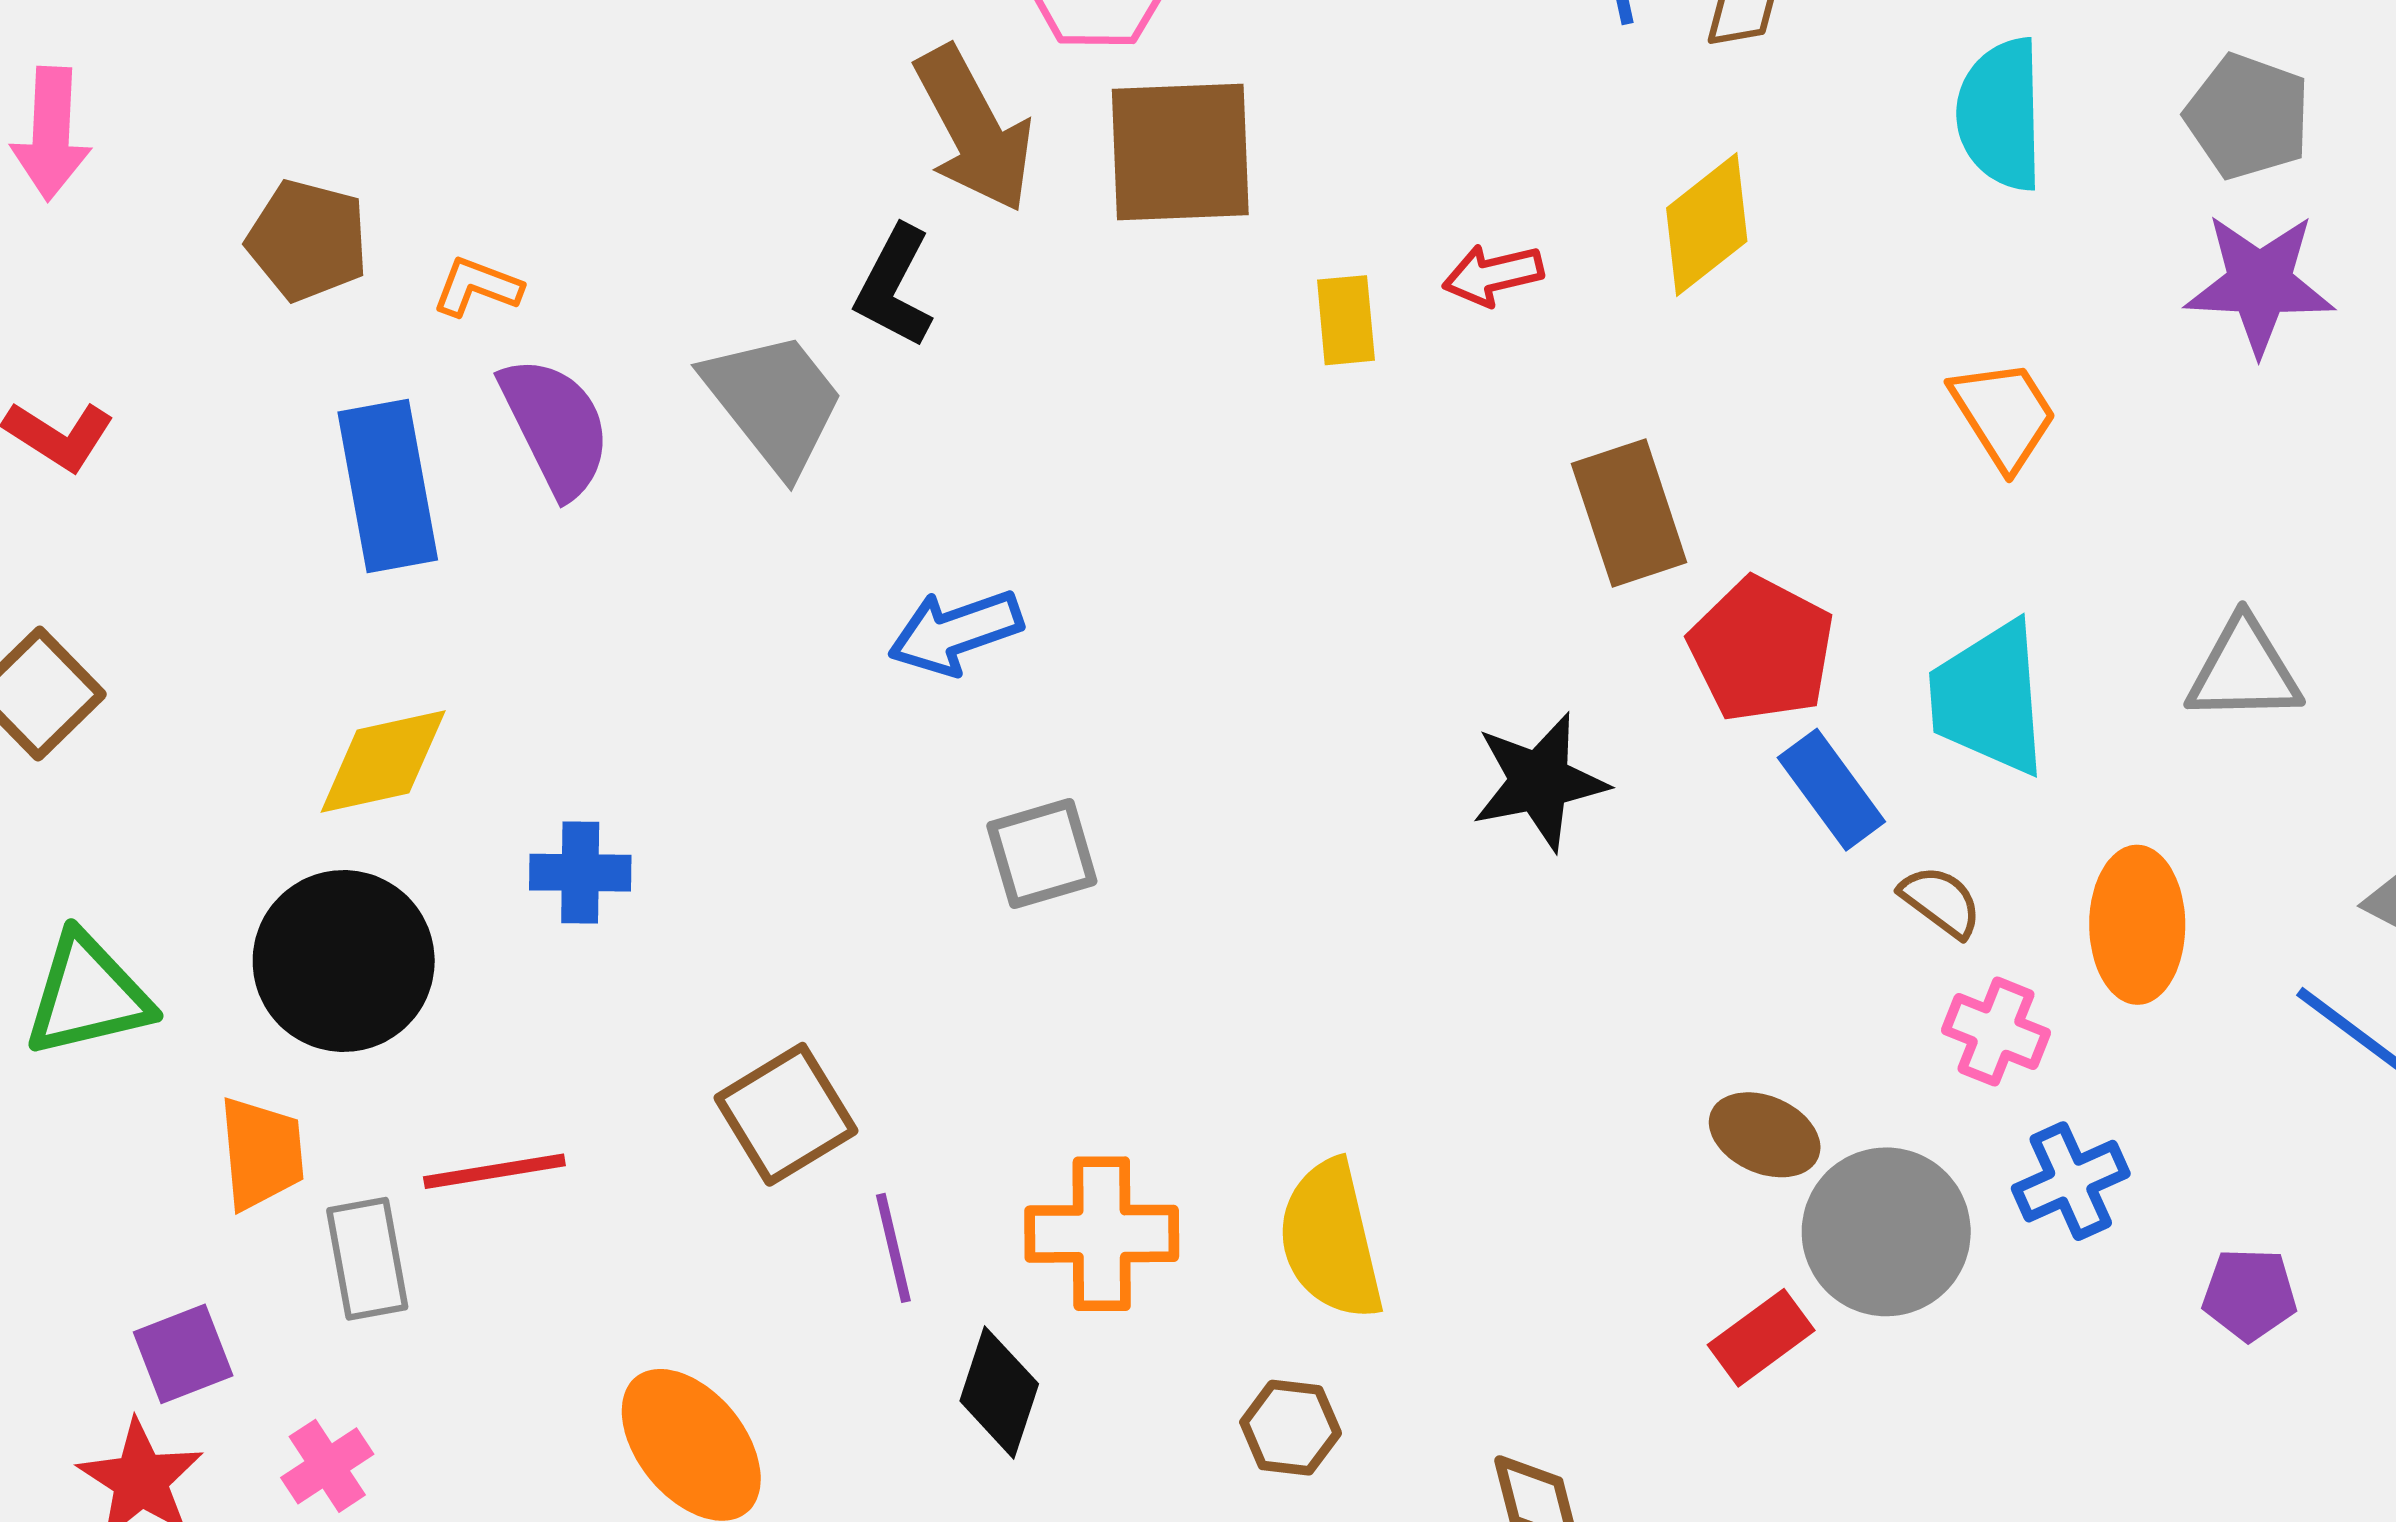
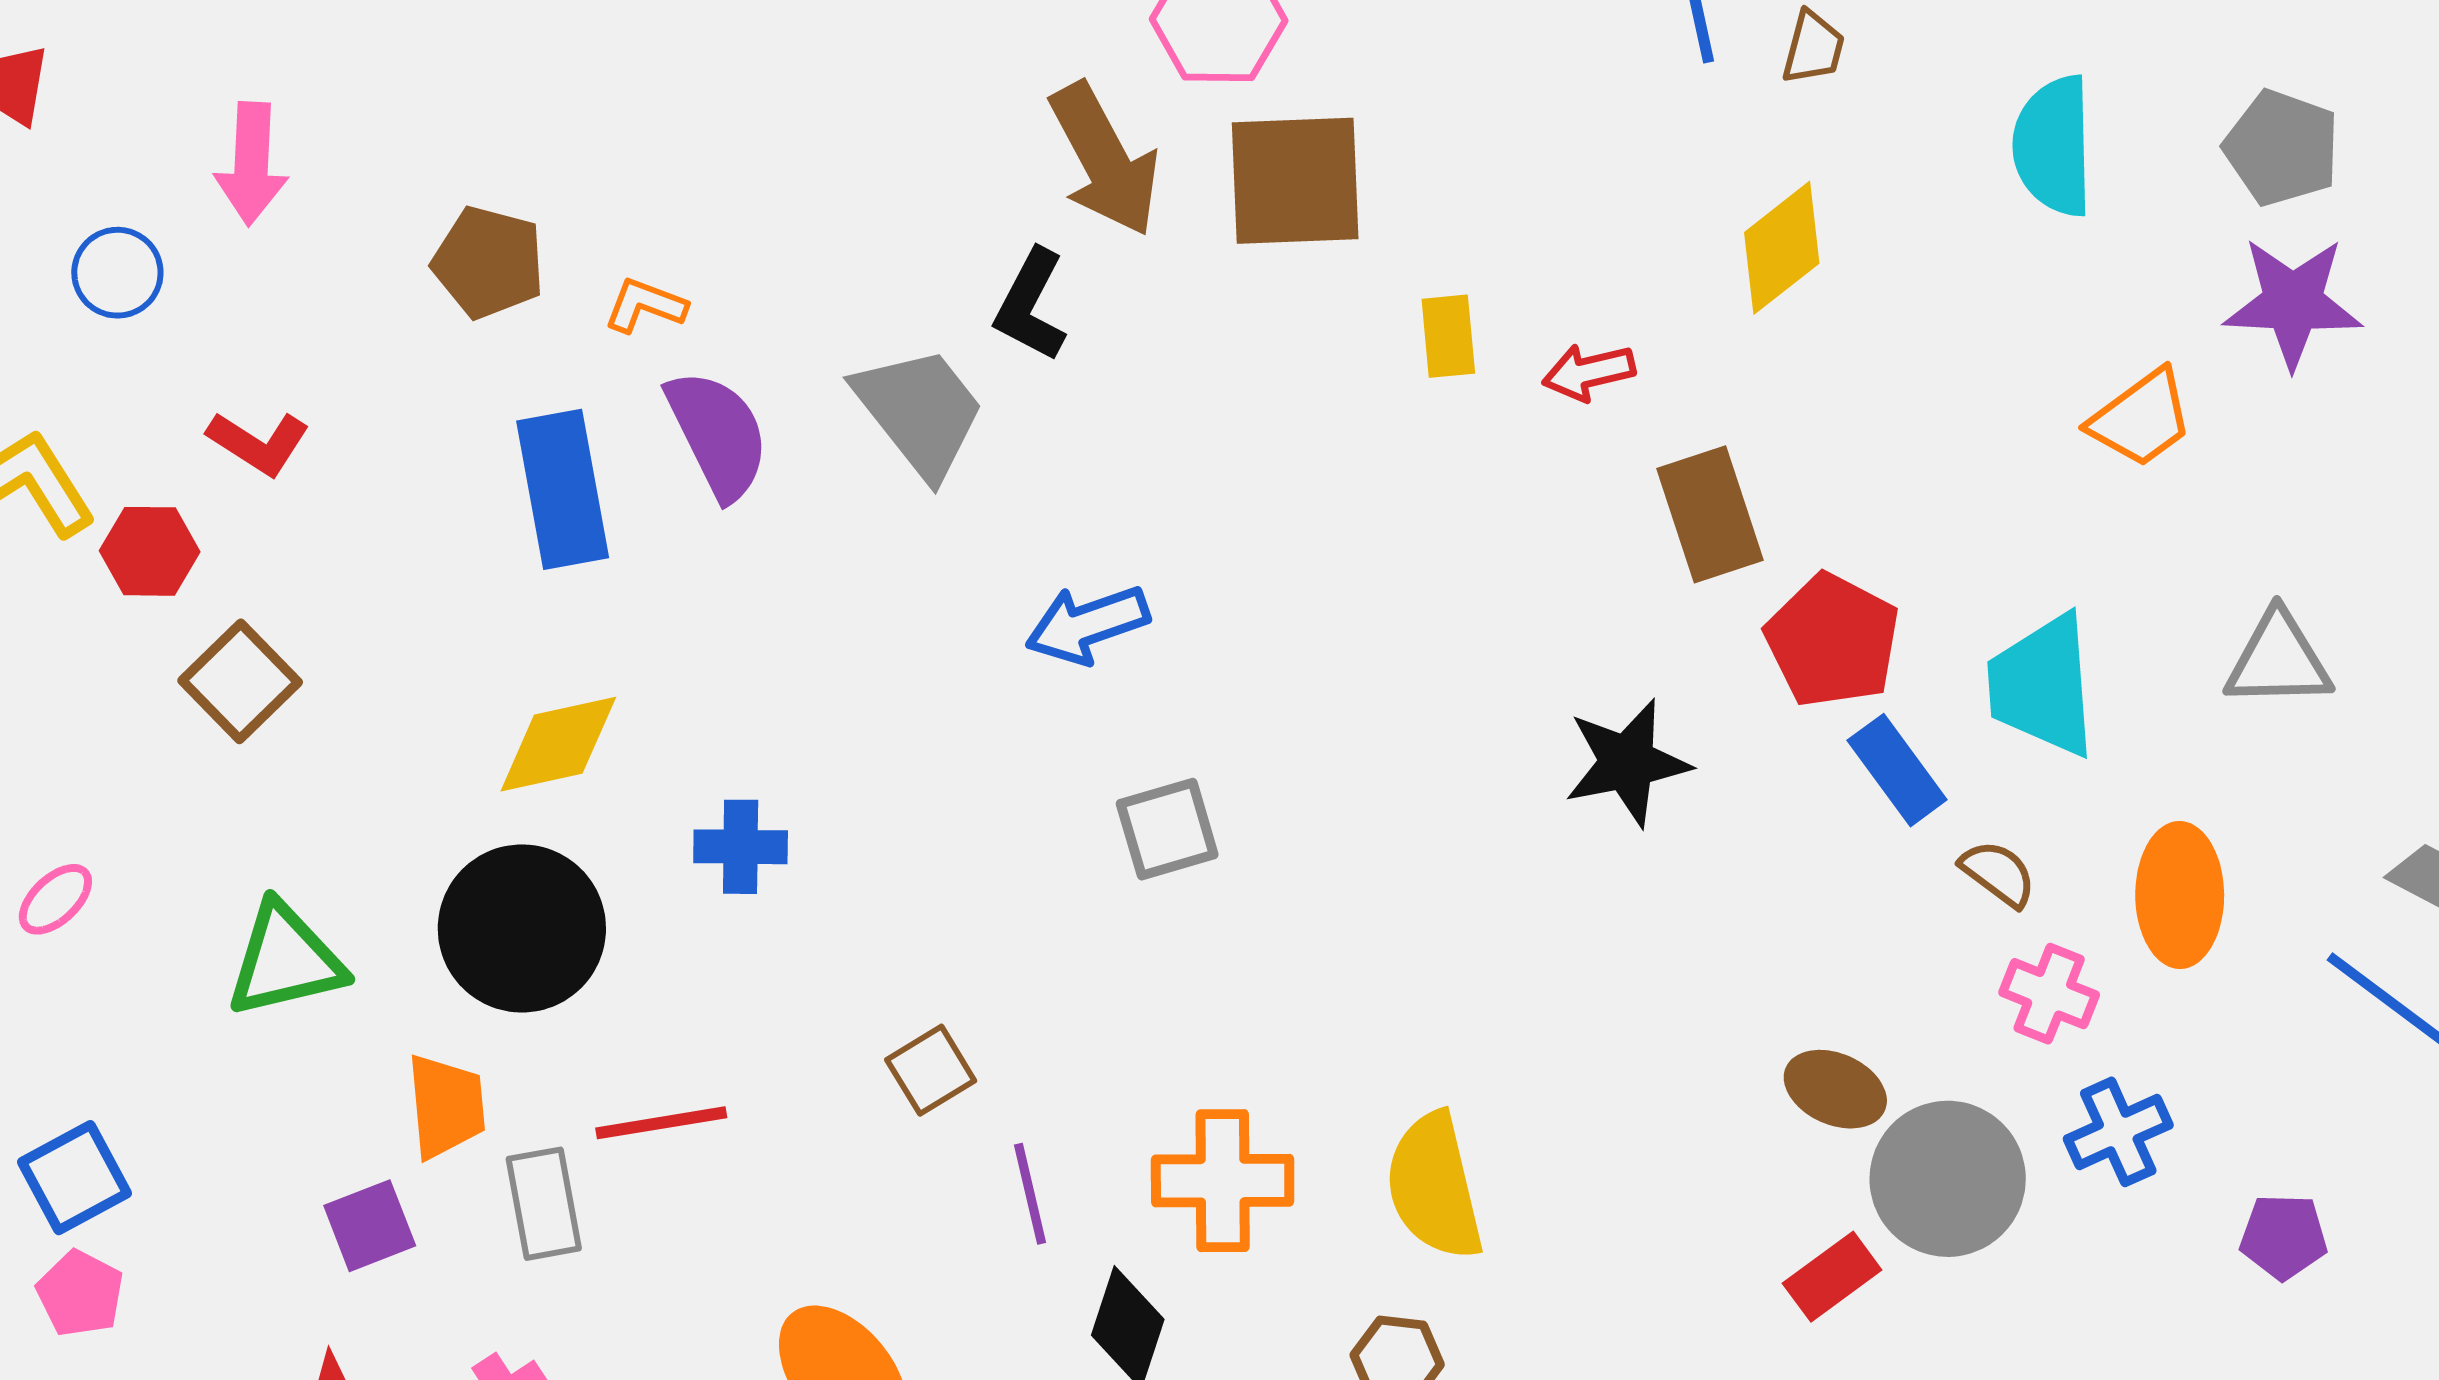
red arrow: (1493, 275) -> (1589, 372), moved
orange trapezoid: (2004, 414) -> (2141, 418), moved, turned 86
brown square: (786, 1114) -> (931, 1070), size x0.7
purple square: (183, 1354) -> (370, 1226), moved

